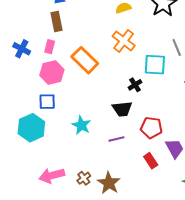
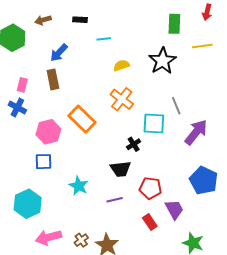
pink rectangle: (50, 47) -> (22, 85), moved
cyan hexagon: (31, 128) -> (28, 204), moved

